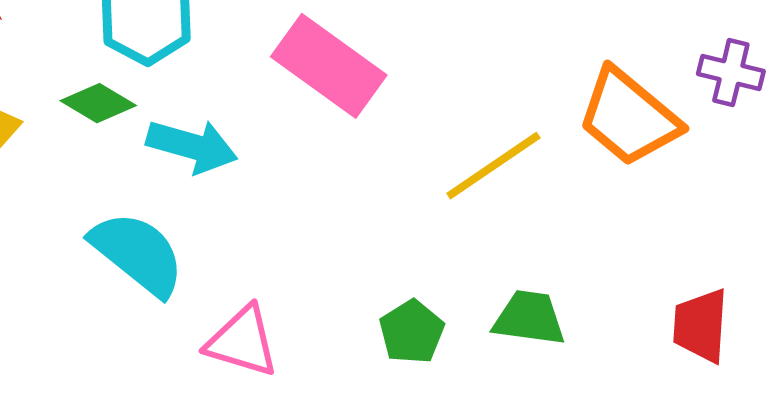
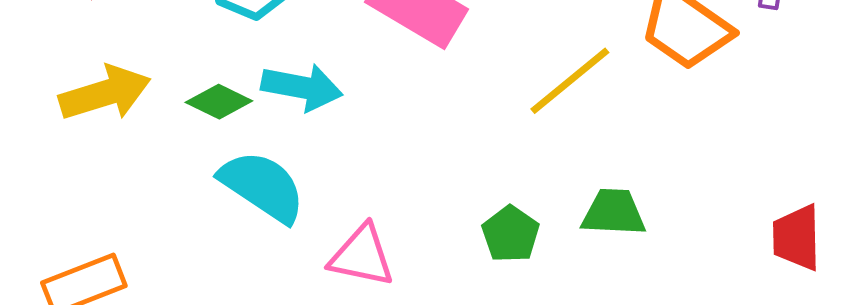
green diamond: (98, 103) -> (219, 102), moved
red trapezoid: (701, 326) -> (797, 238), moved

